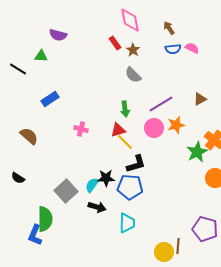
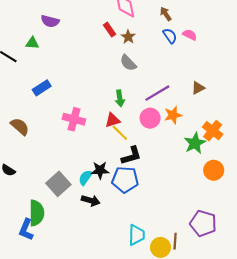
blue semicircle: (173, 49) -> (170, 36), turned -119
pink cross: (81, 129) -> (74, 119), size x1.5
cyan trapezoid: (127, 223) -> (137, 235), moved

